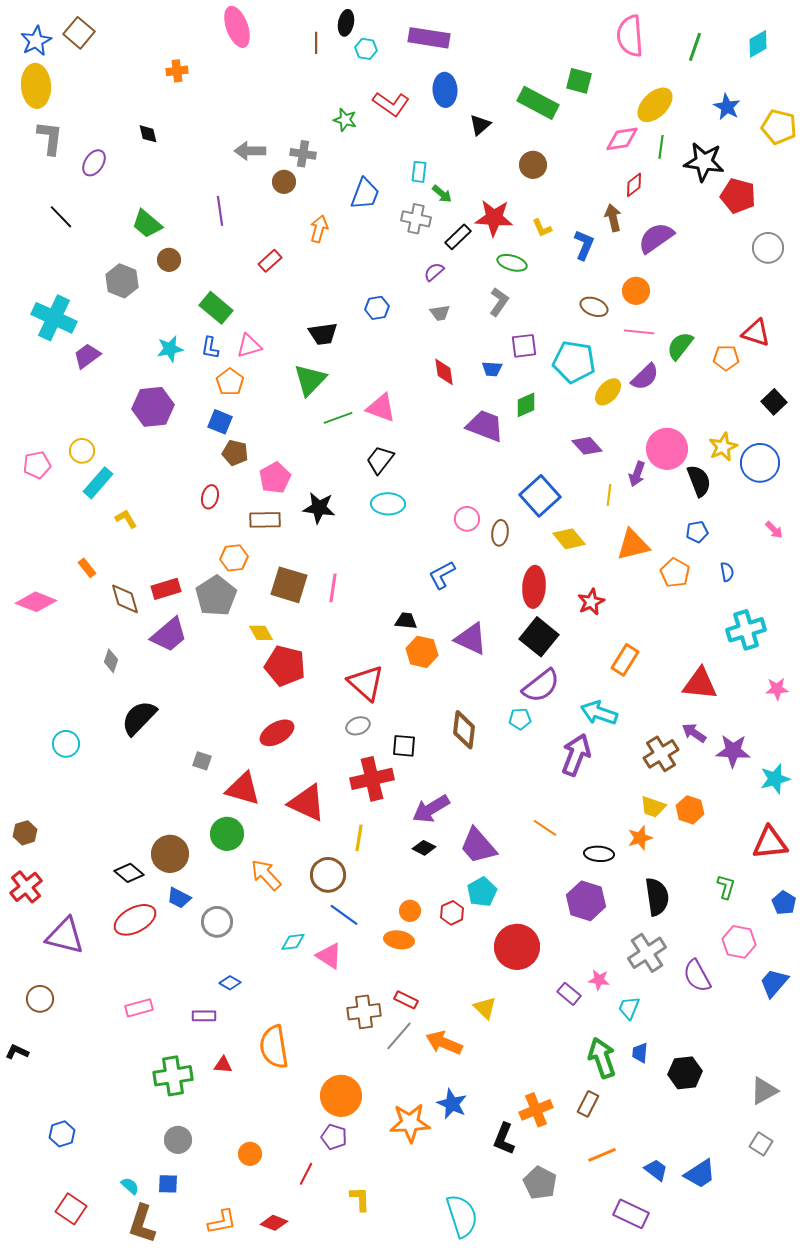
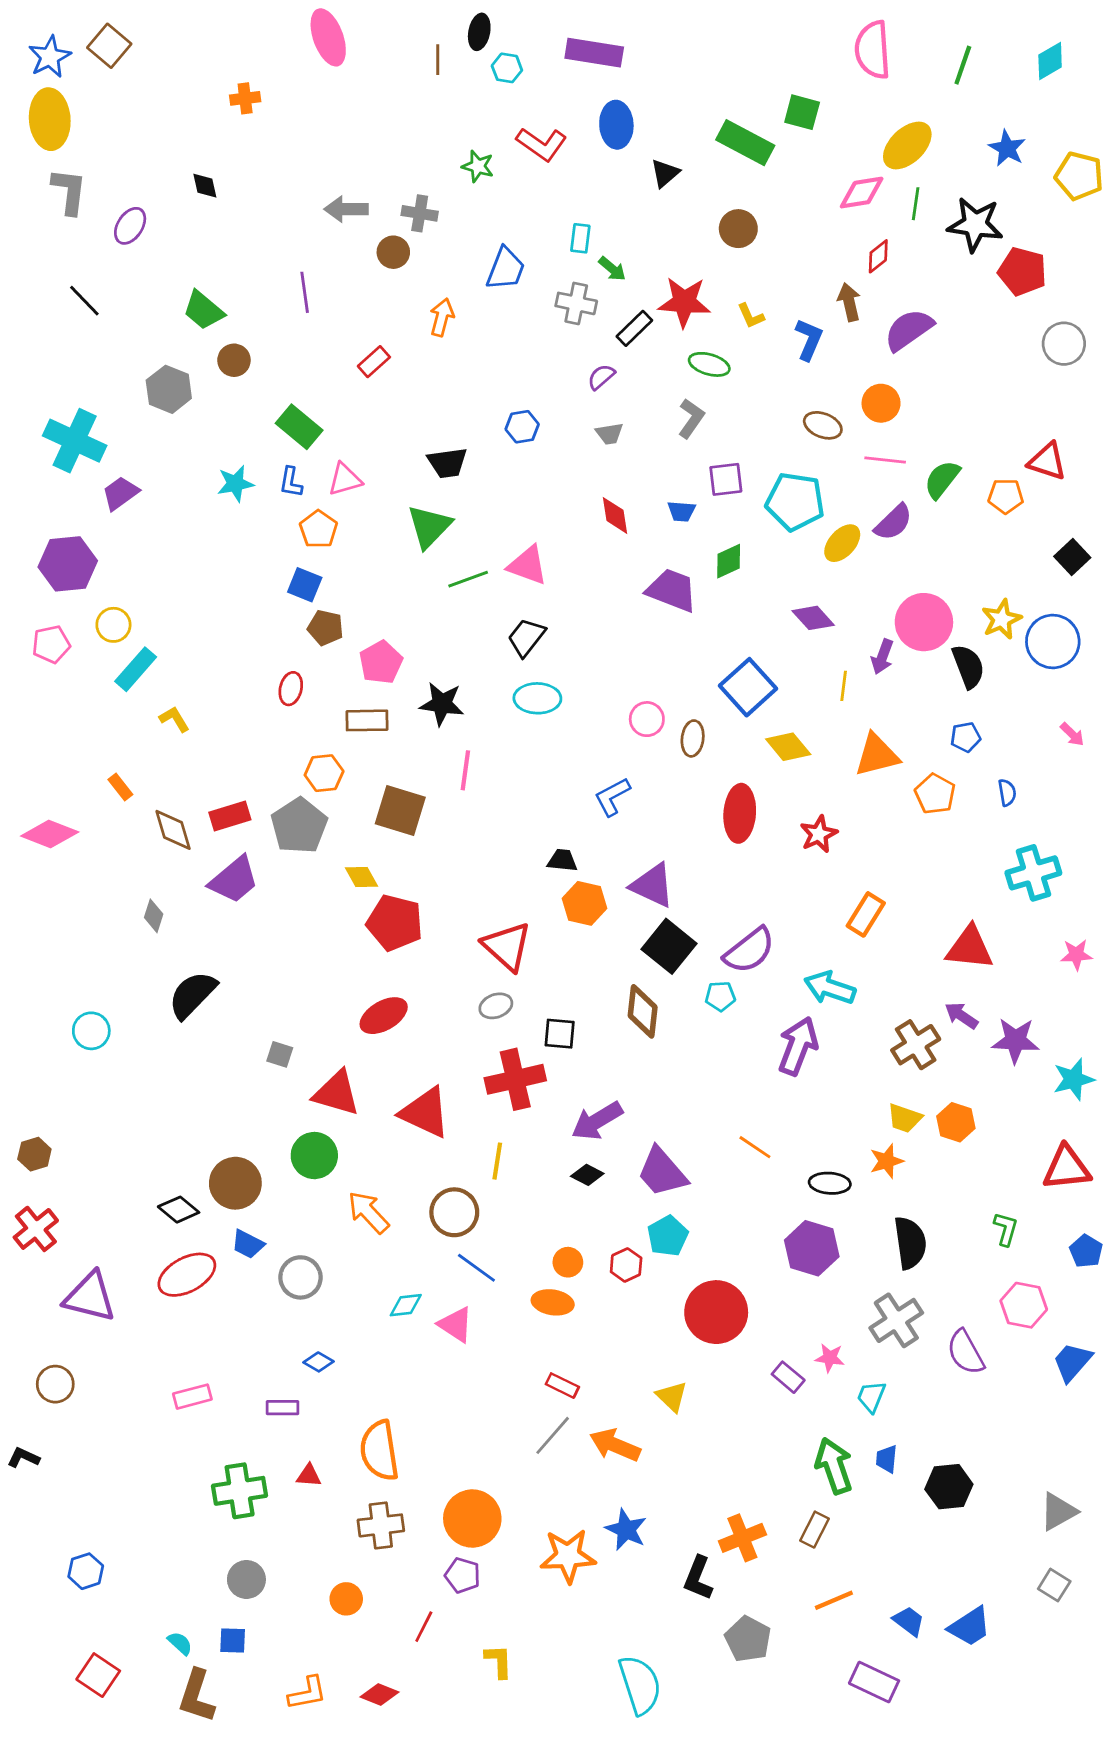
purple hexagon: (153, 407) -> (68, 564), moved
pink line: (333, 588) -> (465, 770), moved
black square: (539, 637) -> (669, 946), moved
brown cross: (364, 1012) -> (381, 1525), moved

